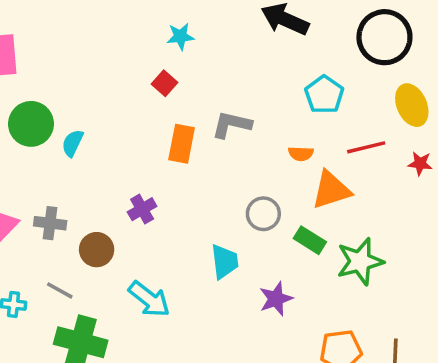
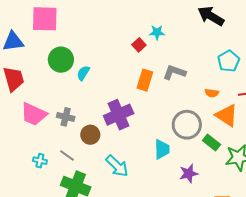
cyan star: (180, 36) -> (157, 32), moved
orange triangle: (331, 190) -> (227, 115), turned 45
purple cross: (142, 209) -> (119, 115), size x1.8
gray circle: (263, 214) -> (187, 125), size x1.5

